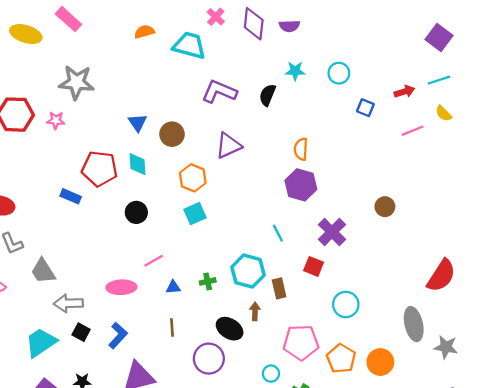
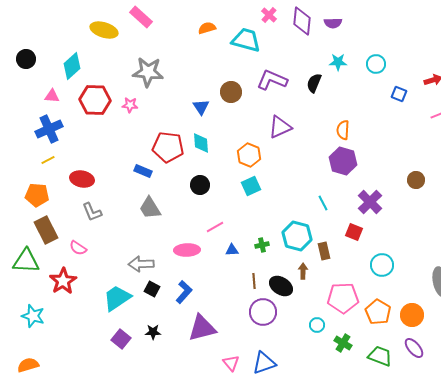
brown circle: (172, 134) -> (231, 92), moved
gray trapezoid: (43, 271) -> (150, 208), moved
brown line: (172, 327) -> (254, 281), moved

